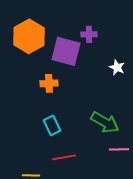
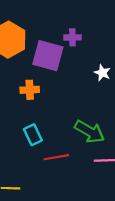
red line: (64, 157) -> (56, 157), moved

